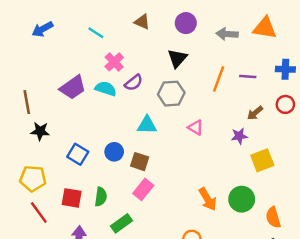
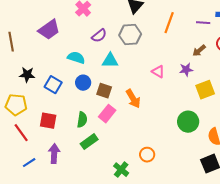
purple line: (248, 77) -> (203, 23), moved
purple semicircle: (134, 83) -> (99, 36), moved
cyan semicircle: (106, 89) -> (76, 58), moved
pink triangle: (196, 128) -> (158, 72), moved
black star: (40, 131) -> (27, 75), moved
green semicircle: (101, 197) -> (82, 120), moved
orange arrow: (208, 199) -> (133, 99), moved

